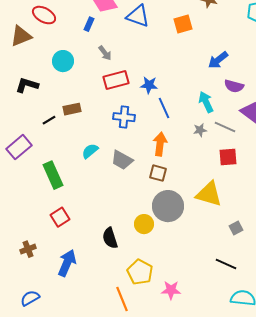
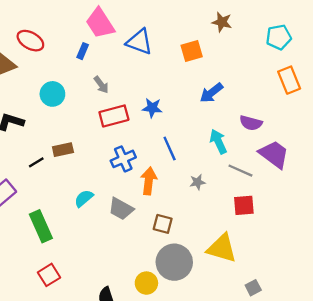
blue arrow: (218, 60) -> (211, 93), moved
blue star: (149, 85) -> (152, 108), moved
blue cross: (124, 117) -> (123, 159), turned -30
gray star: (200, 130) -> (197, 182), moved
orange arrow: (160, 144) -> (149, 181), moved

